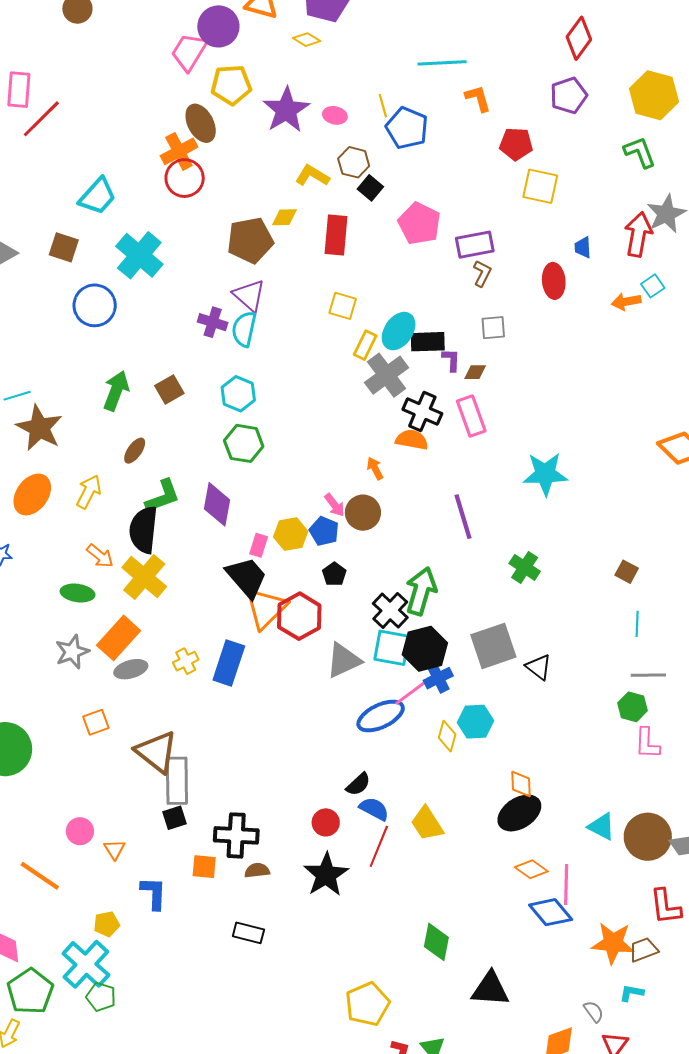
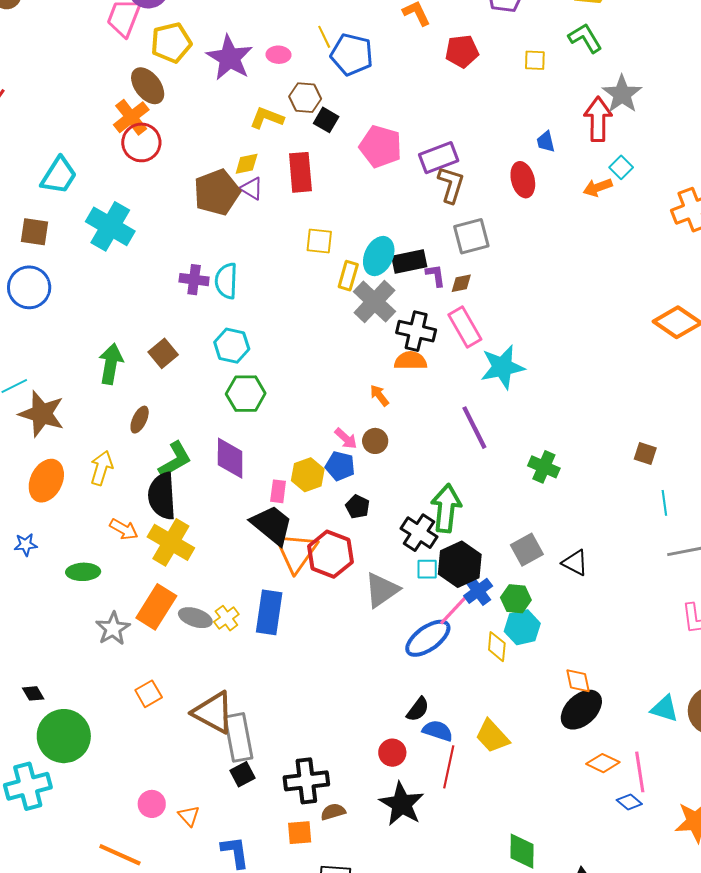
yellow square: (540, 186) -> (535, 60), moved, size x0.6
brown L-shape: (482, 273) -> (451, 185), size x1.4
purple triangle: (249, 295) -> (252, 188), moved, size x0.7
blue circle: (95, 305) -> (29, 287), moved
gray square: (493, 328) -> (471, 236), size x1.4
cyan star: (545, 474) -> (502, 367), moved
brown circle: (363, 513) -> (375, 441), size x0.7
green ellipse: (77, 593) -> (83, 572), moved
gray square: (493, 646) -> (527, 550), size x0.7
cyan square: (392, 648) -> (427, 569), size x0.6
gray ellipse: (131, 669) -> (195, 618), moved, turned 44
green hexagon: (632, 707) -> (516, 599), moved
orange square: (204, 867) -> (300, 833), moved
blue diamond: (551, 912) -> (629, 802), size x0.6

